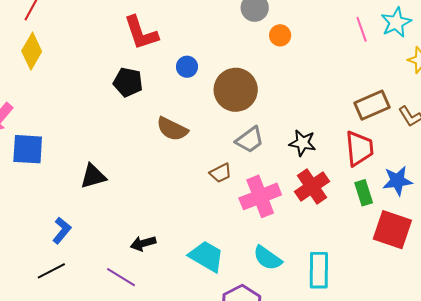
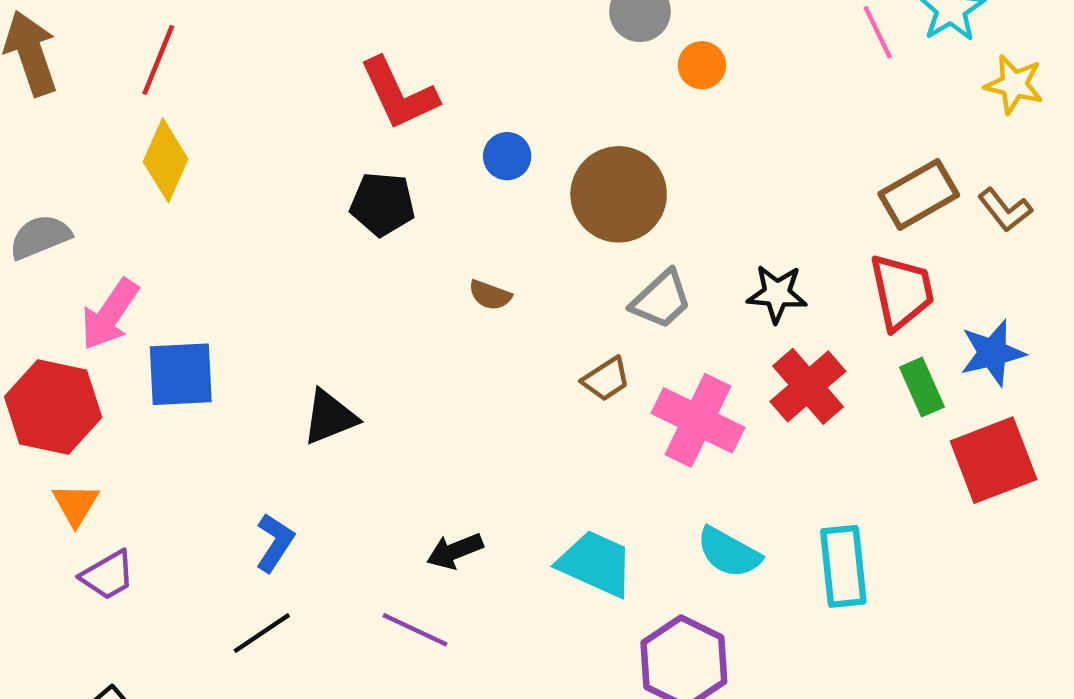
brown semicircle: (172, 129) -> (490, 295), size x0.6
pink cross: (260, 196) -> (698, 420), turned -36
red square: (392, 230) -> (994, 460), turned -33

